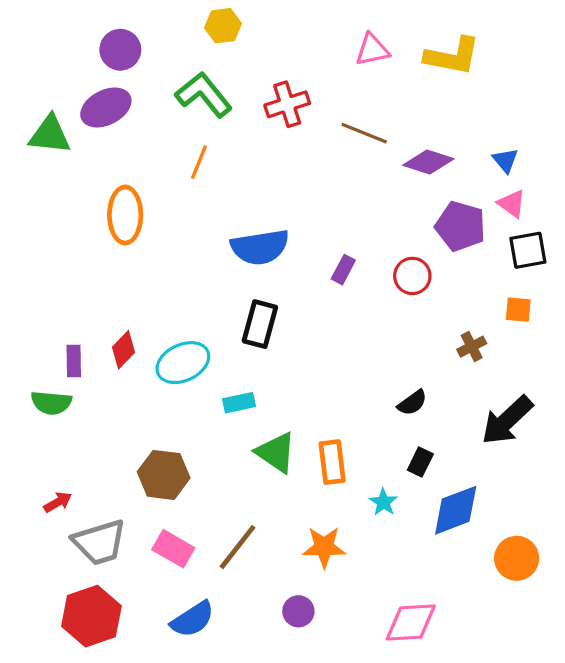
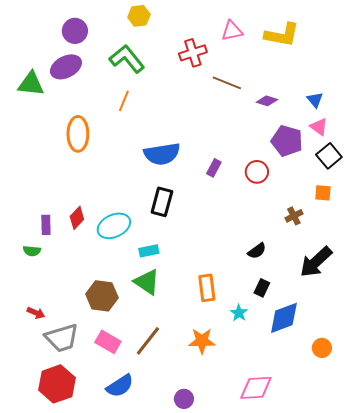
red cross: (287, 104) -> (193, 53), moved
purple diamond: (428, 162) -> (267, 101), size x0.7
black square: (528, 250) -> (329, 156), turned -30
green semicircle: (51, 403) -> (32, 251), size x0.7
green triangle: (276, 452) -> (147, 282), moved
red arrow: (58, 502) -> (36, 313), turned 54
orange circle: (517, 558) -> (322, 348), size x0.7
purple circle: (298, 611) -> (184, 399), moved

